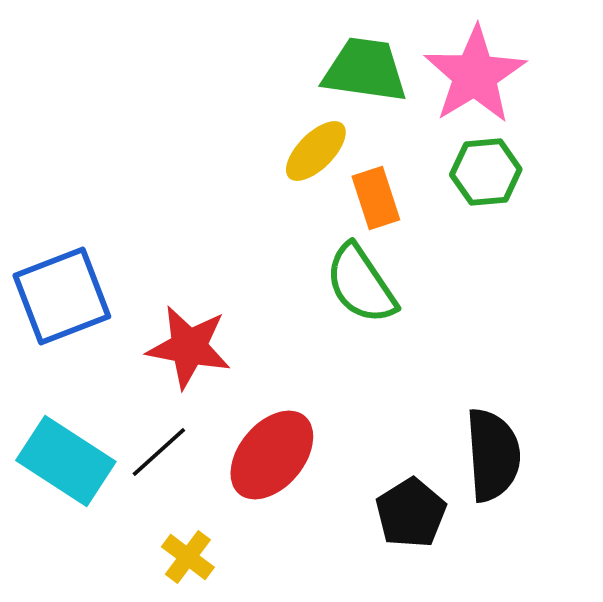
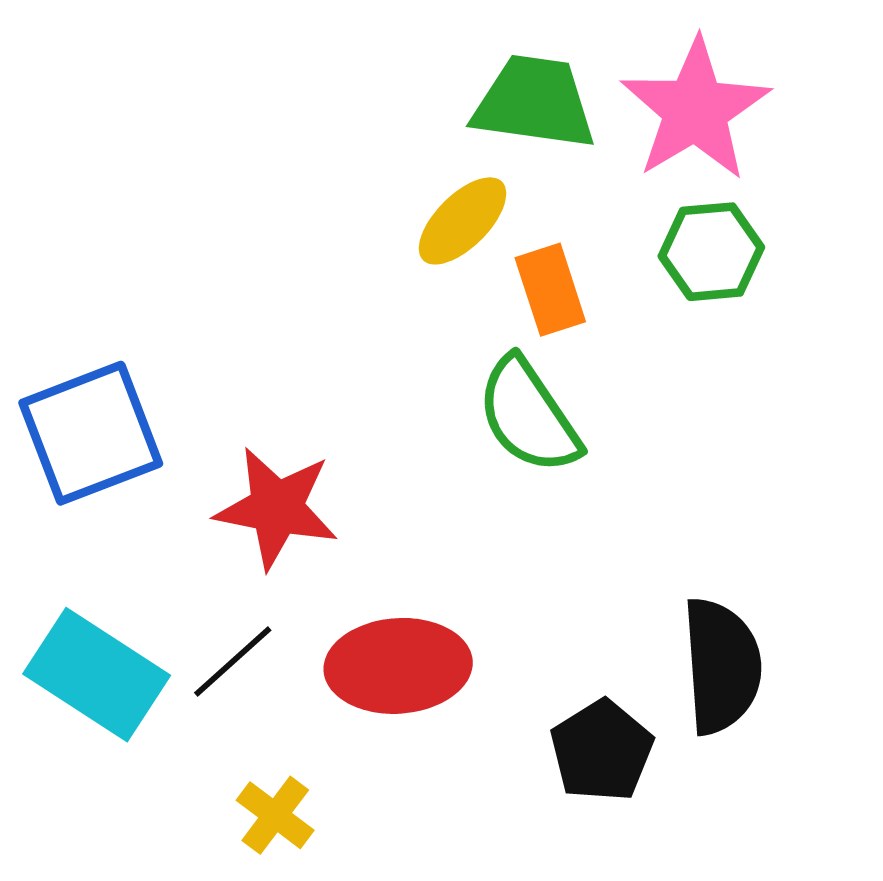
red ellipse: (272, 455) -> (398, 666), turned 46

